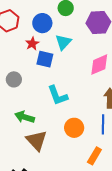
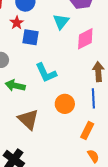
cyan triangle: (63, 42) -> (61, 22), moved
green arrow: (25, 117) -> (15, 86), moved

